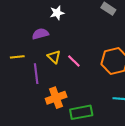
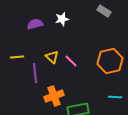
white star: (57, 13) -> (62, 19), moved
purple semicircle: (40, 34) -> (35, 24), moved

